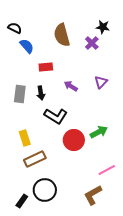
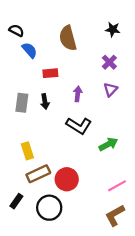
purple cross: (92, 43) -> (109, 62), moved
purple arrow: (71, 86) -> (78, 94), turned 64
black L-shape: (56, 116) -> (79, 126), moved
red circle: (74, 140) -> (67, 179), moved
brown L-shape: (93, 195) -> (115, 215), moved
black rectangle: (22, 201) -> (16, 201), moved

